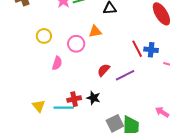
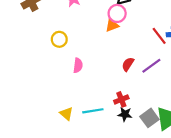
pink circle: (76, 44) -> (117, 13), moved
black star: (93, 98) -> (125, 114), moved
red cross: (74, 99) -> (121, 99), moved

